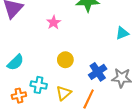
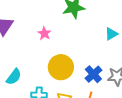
yellow circle: (65, 60) -> (61, 67), size x1.6

